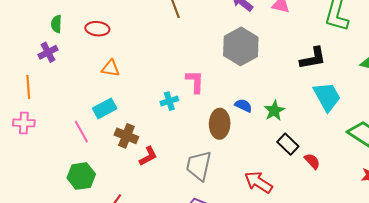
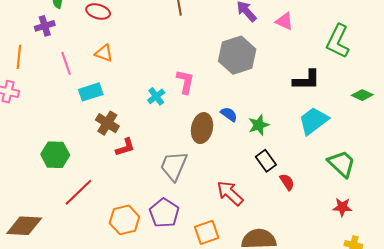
cyan trapezoid: (327, 97) -> (313, 121), turned -108
cyan cross: (169, 101) -> (156, 96), turned -30
pink line: (81, 132) -> (66, 63), moved

